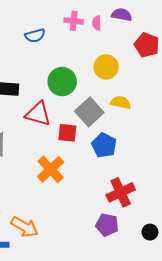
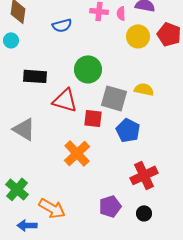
yellow circle: (106, 67) -> (138, 36), moved
gray square: (89, 112) -> (114, 98), turned -32
purple pentagon: (107, 225) -> (110, 206), moved, turned -30
black circle: (150, 232) -> (144, 213), moved

